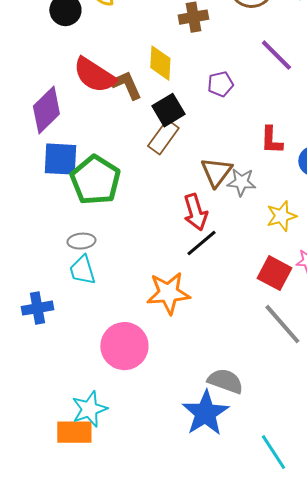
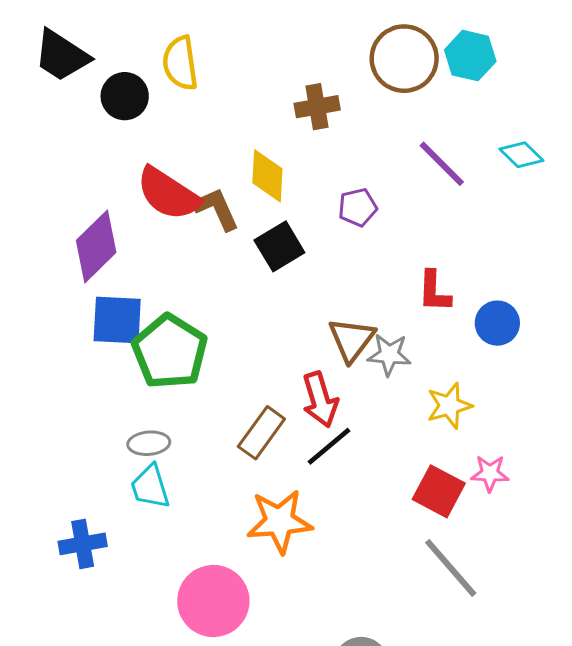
brown rectangle: (163, 137) -> (261, 433), moved

